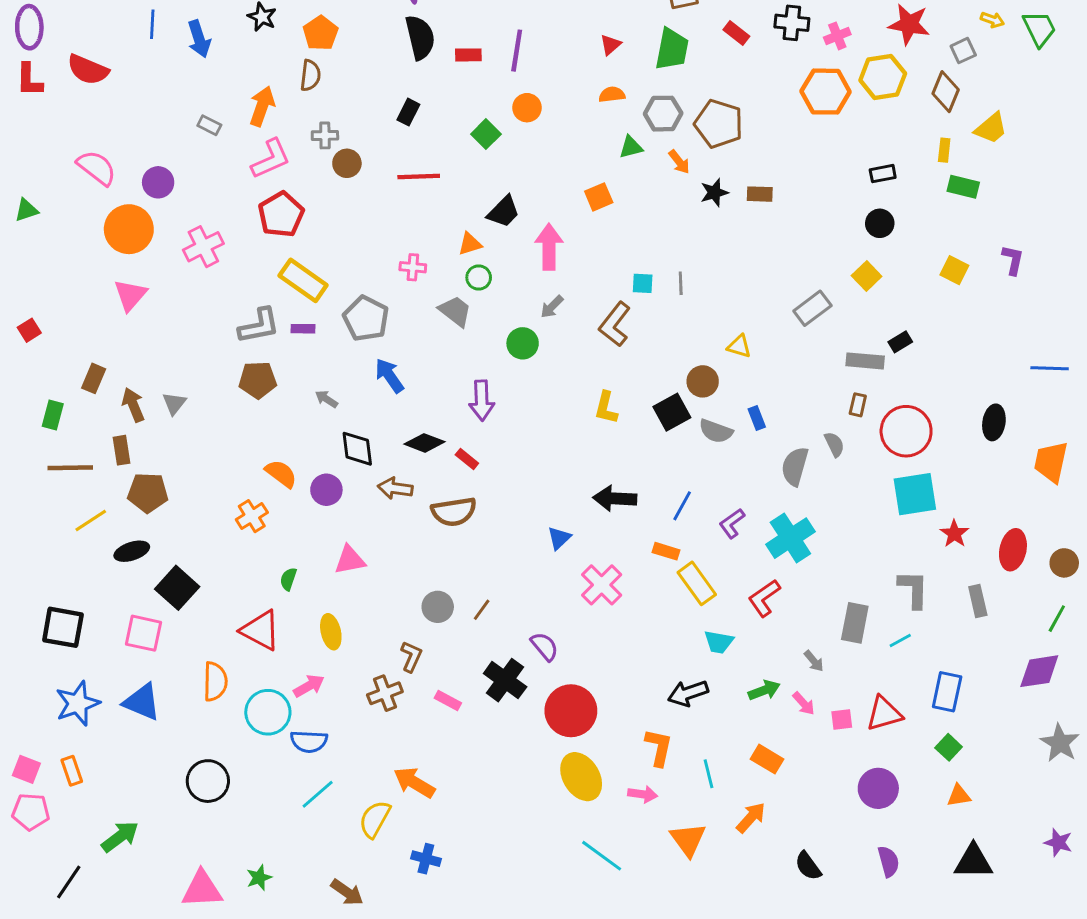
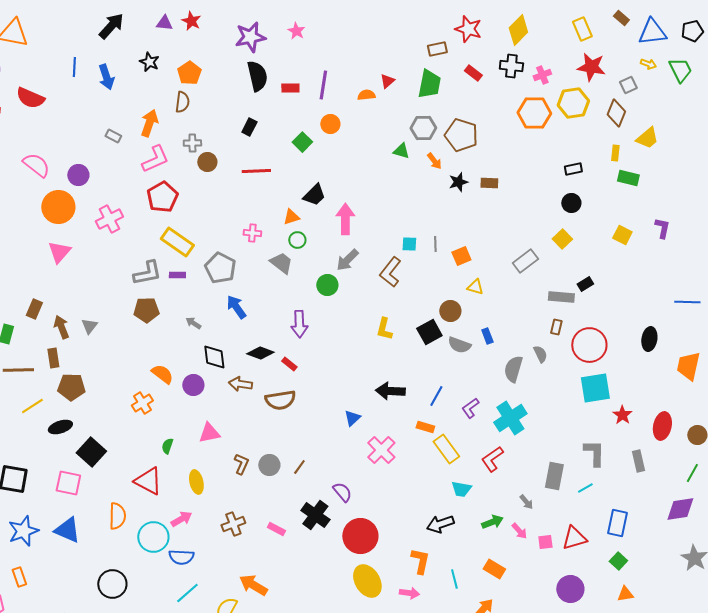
orange semicircle: (612, 95) -> (366, 95), moved
green triangle: (631, 147) -> (401, 151), turned 30
orange square: (599, 197) -> (461, 256), moved
gray arrow: (552, 307) -> (347, 260), size x1.4
brown L-shape: (411, 657) -> (241, 464), moved

